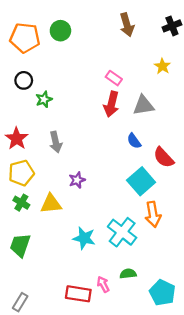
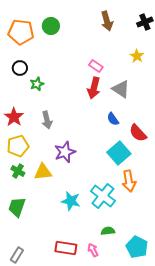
gray triangle: (143, 105) -> (121, 89), turned 42
purple star: (77, 180) -> (65, 152), size x1.5
pink arrow: (103, 284) -> (93, 250), moved

